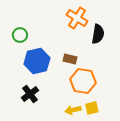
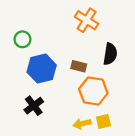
black semicircle: (98, 34) -> (110, 54), moved

